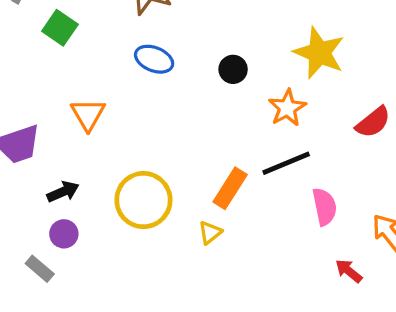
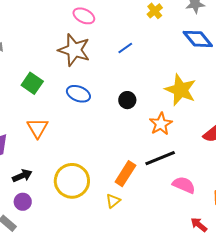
green square: (60, 28) -> (32, 83), moved
pink semicircle: (325, 207) -> (184, 185), turned -55

